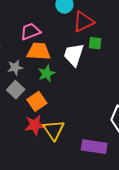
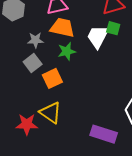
green square: (95, 43) -> (113, 28), moved
red star: (35, 125) -> (27, 124), moved
yellow triangle: (54, 130) -> (51, 113), moved, turned -30

